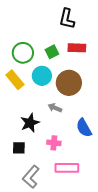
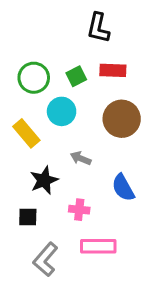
yellow rectangle: (15, 80) -> (26, 133), moved
brown circle: (69, 83) -> (122, 119), moved

